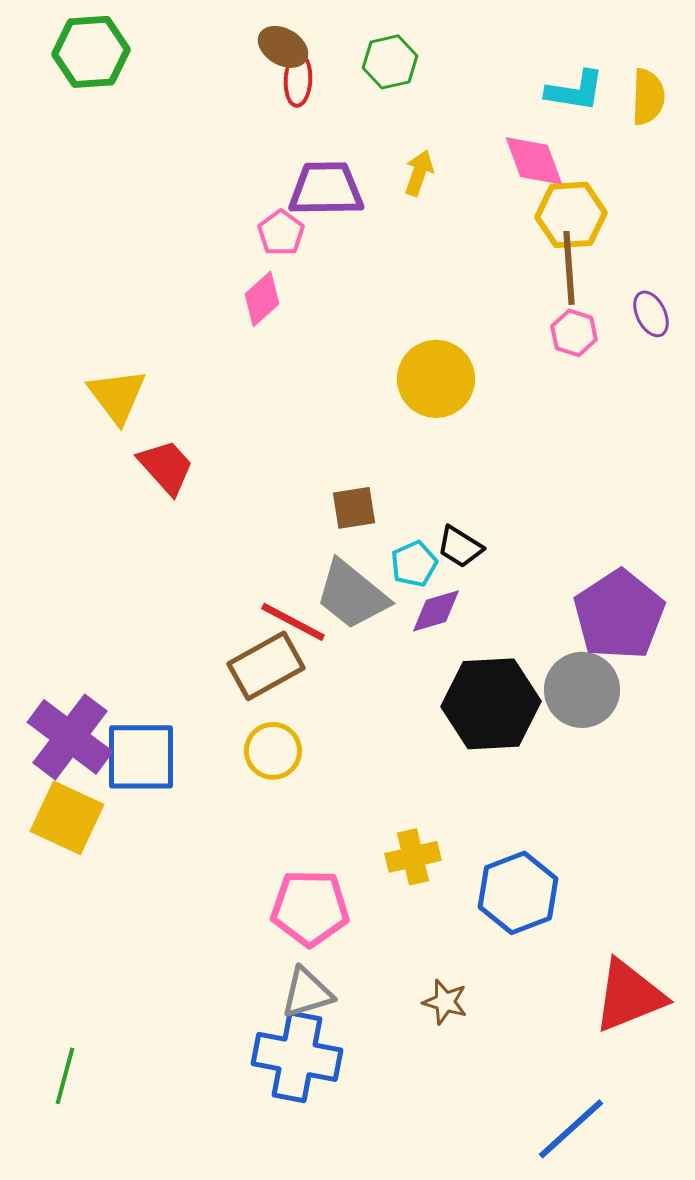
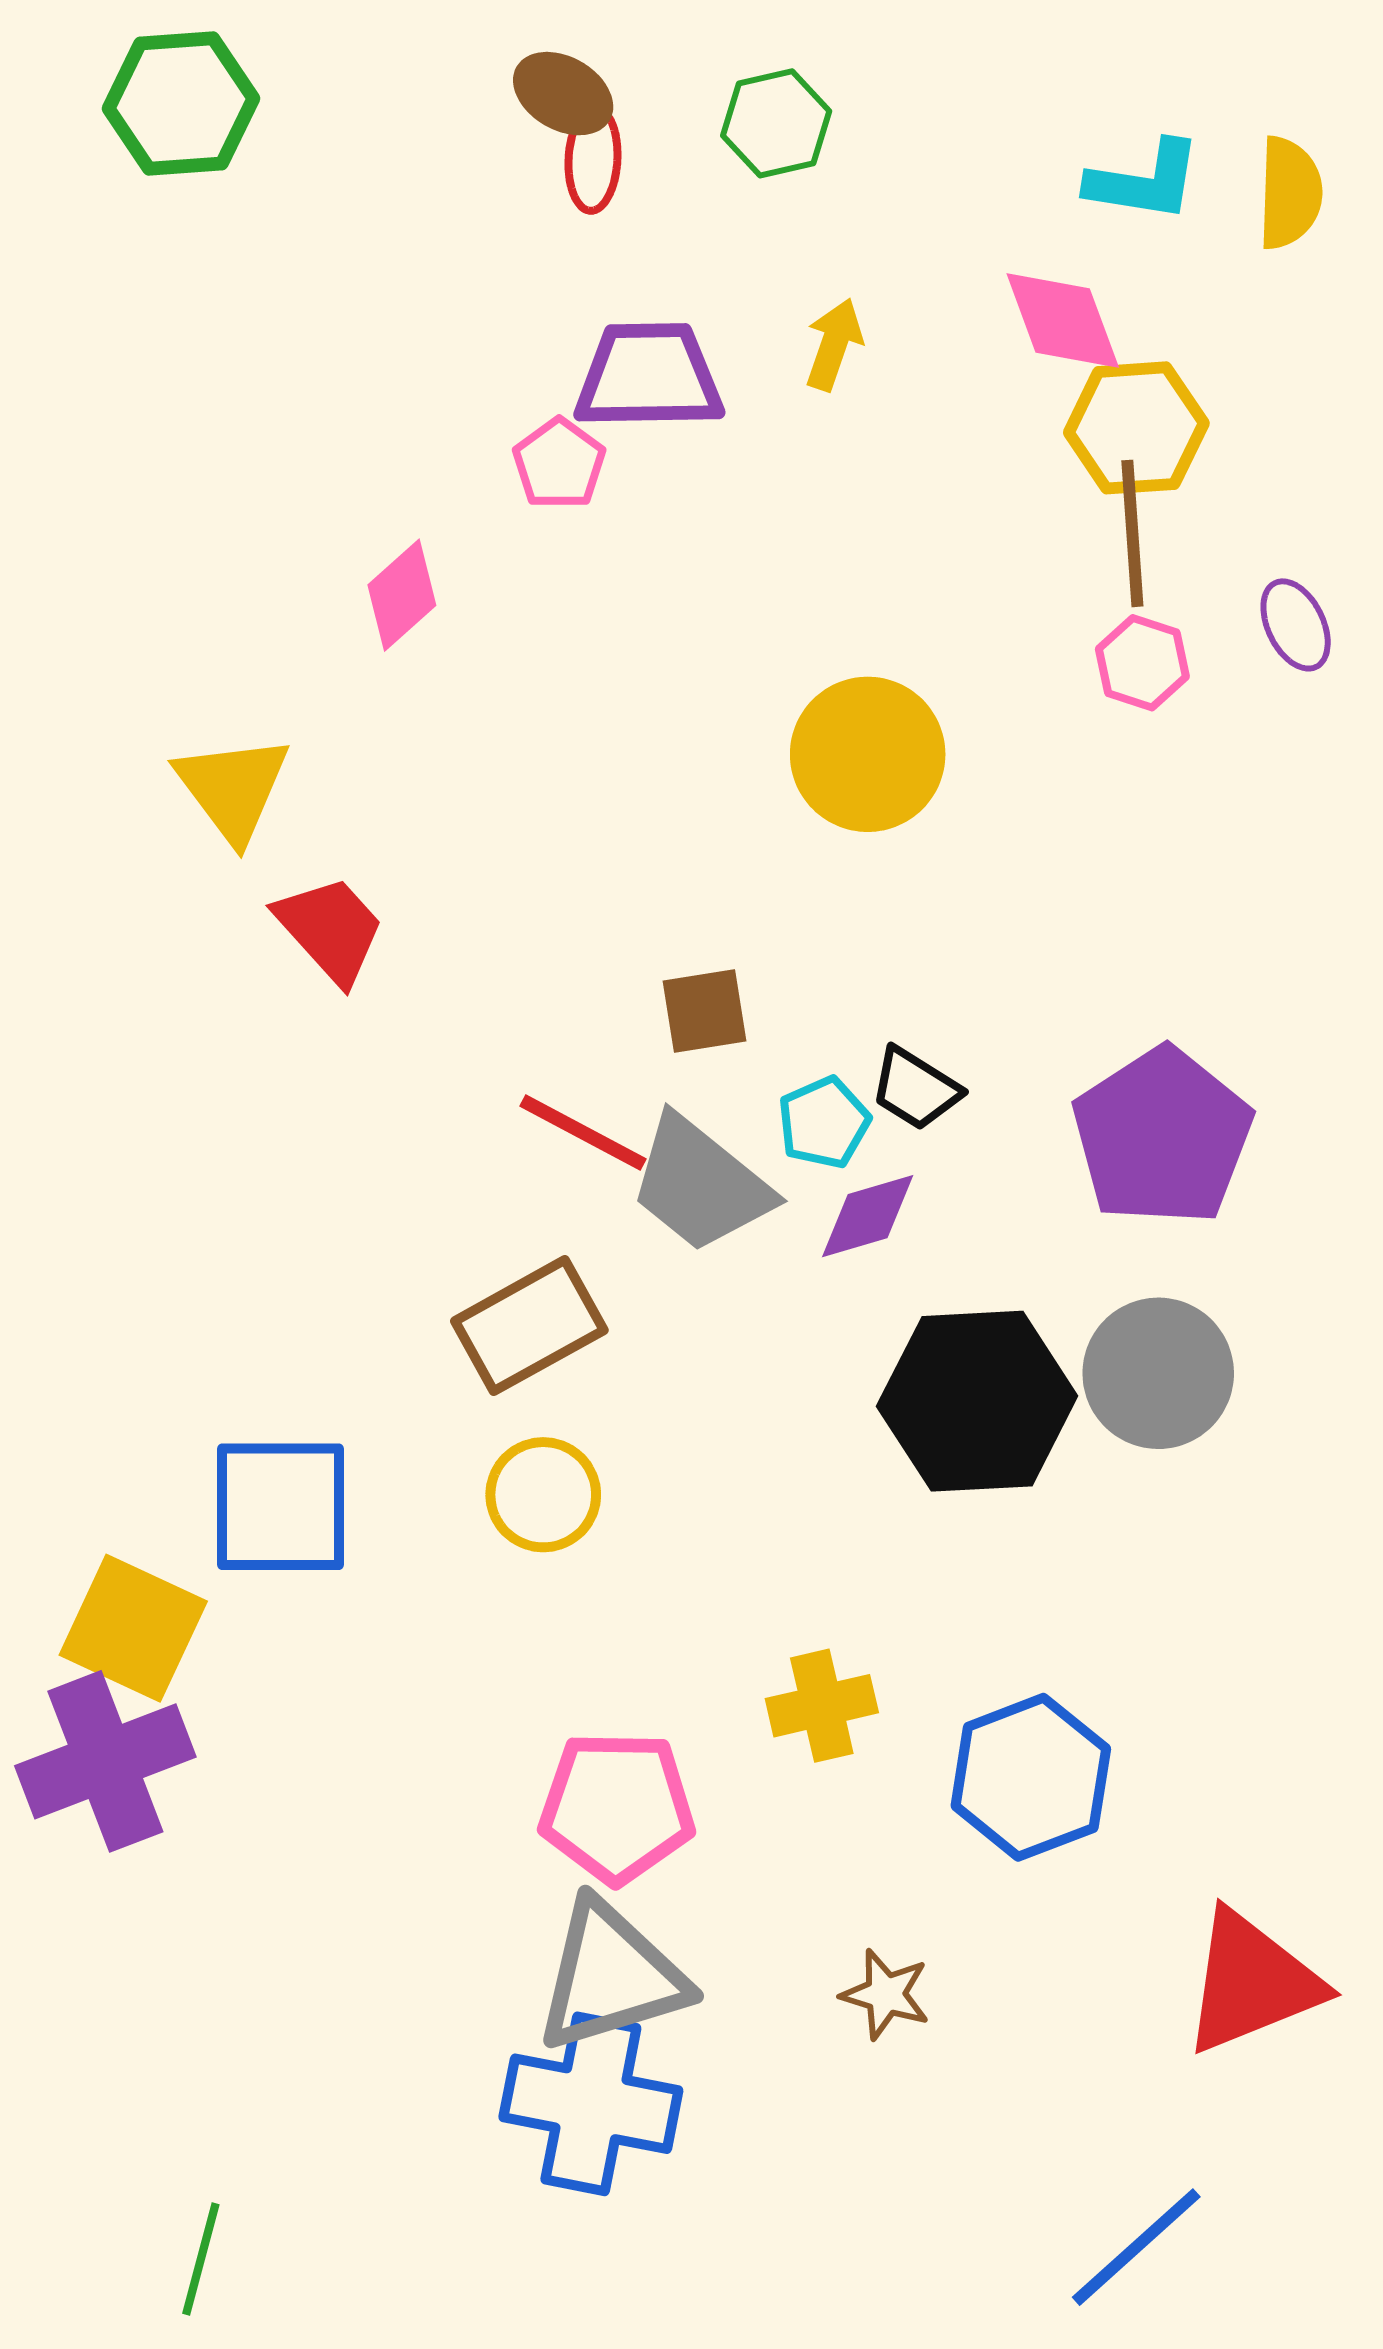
pink diamond: (262, 299) -> (402, 595), moved
purple pentagon: (619, 615) -> (1162, 1136), moved
red line: (293, 622) -> (583, 1132), moved
purple cross: (70, 737) -> (105, 1761), moved, turned 32
gray triangle: (307, 993) -> (611, 1976), size x1.5
green line: (65, 1076) -> (201, 2259), moved

